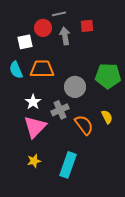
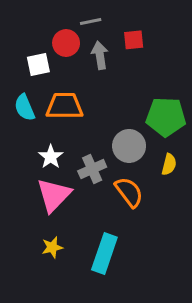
gray circle: (75, 87) -> (129, 146), moved
yellow semicircle: (107, 117) -> (169, 164), moved, turned 40

